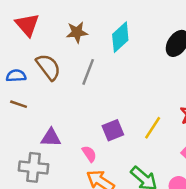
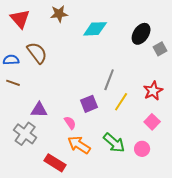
brown star: (77, 32) -> (59, 14), moved
cyan diamond: (120, 37) -> (95, 29), turned 40
gray line: (88, 72) -> (109, 80), moved
gray cross: (33, 167) -> (25, 134), turned 30

